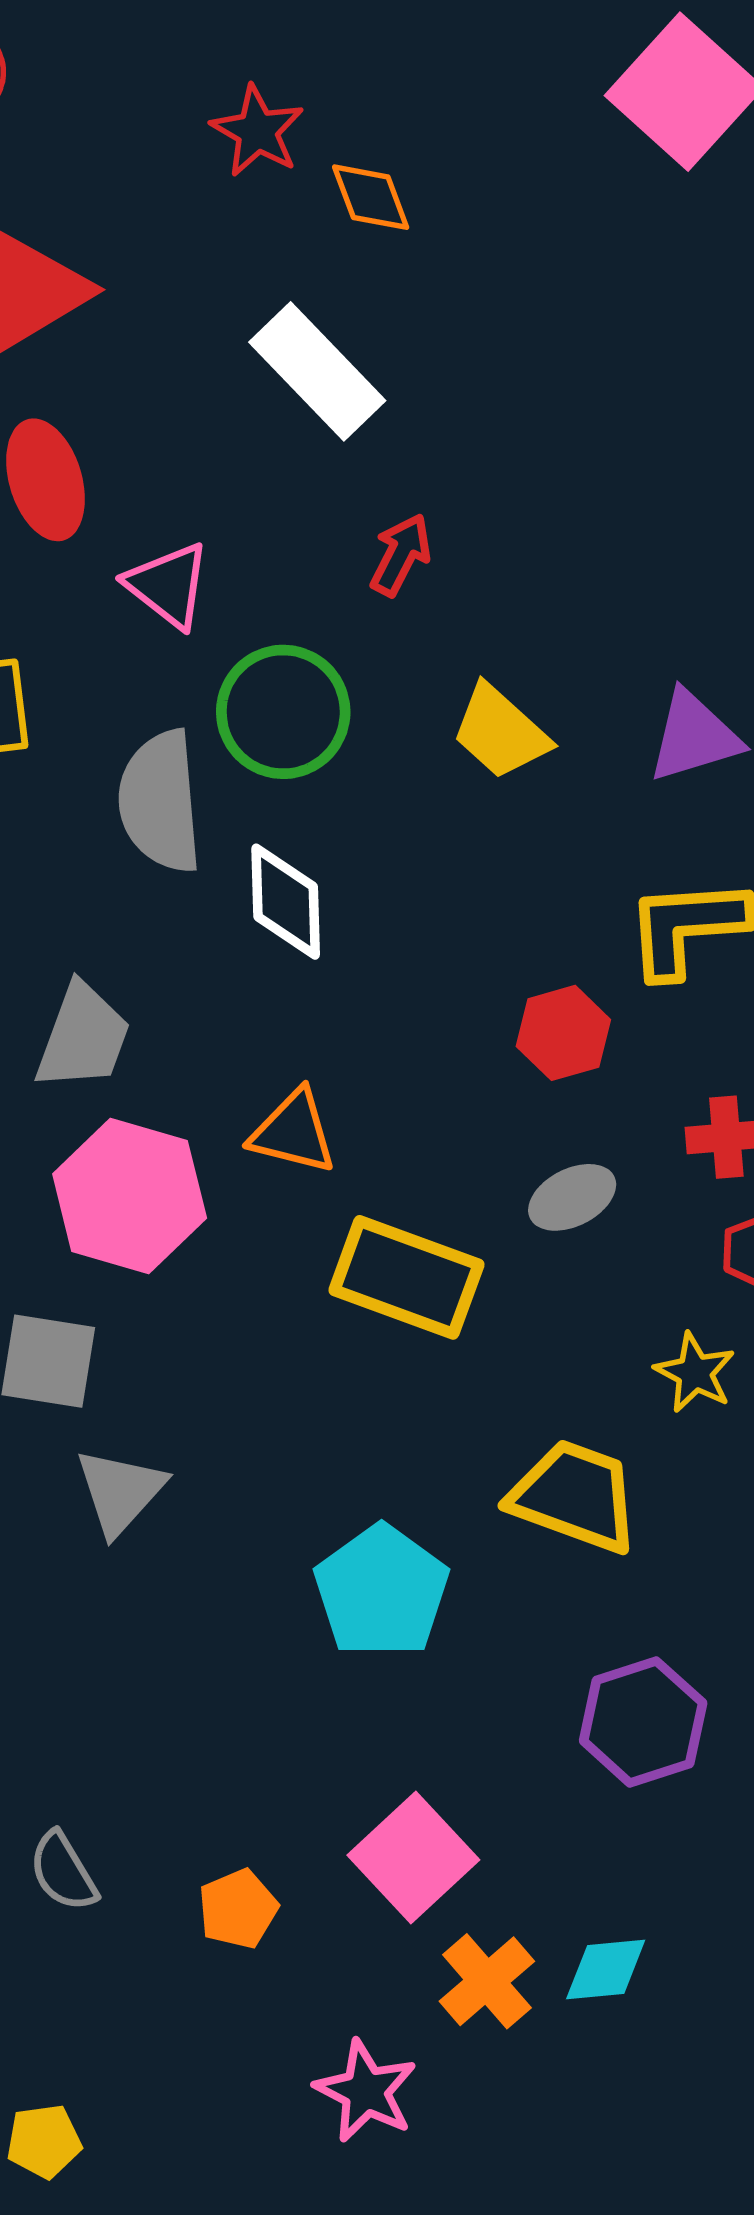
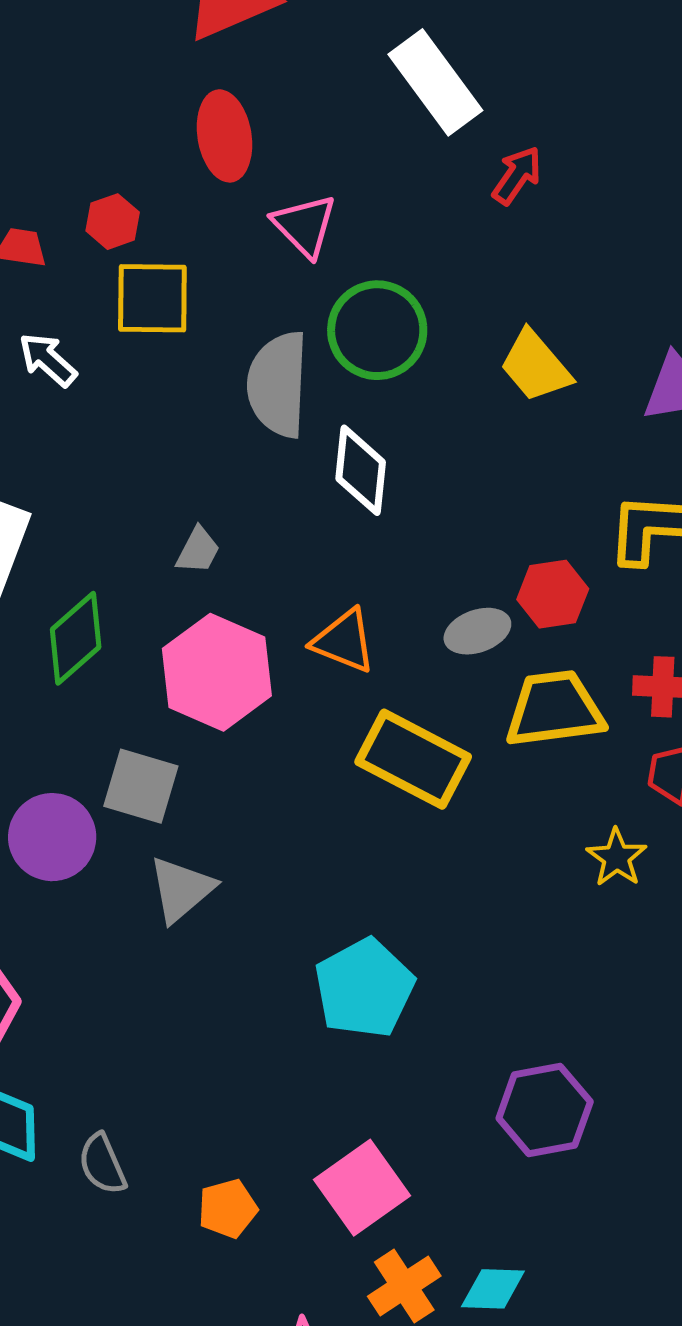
red arrow: (401, 555) -> (517, 175), moved
gray trapezoid: (83, 1037) -> (198, 550), size x0.6
gray ellipse: (572, 1197) -> (477, 631), moved
yellow trapezoid: (575, 1496) -> (555, 709), moved, turned -35

